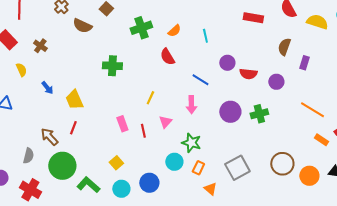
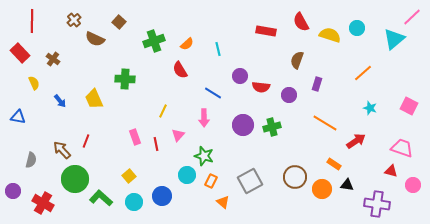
purple rectangle: (304, 63) -> (317, 84), moved
yellow trapezoid: (74, 100) -> (94, 99), moved
orange rectangle: (321, 140) -> (334, 164), moved
gray semicircle: (28, 156) -> (31, 160), moved

